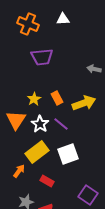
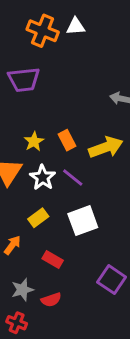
orange cross: (28, 24) -> (43, 31), moved
purple trapezoid: (42, 57) -> (24, 80), moved
yellow rectangle: (37, 152) -> (38, 218), size x0.6

